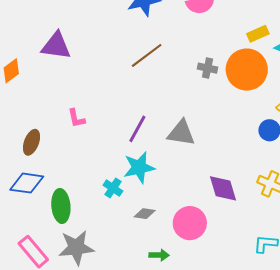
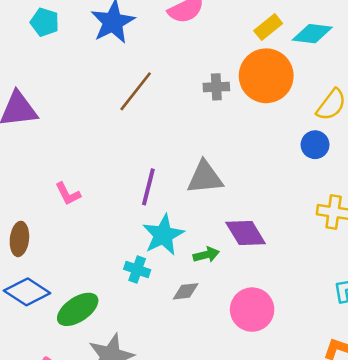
blue diamond: (27, 183) -> (27, 292), turned 40
purple diamond: (223, 188) -> (246, 233), moved
green ellipse: (61, 206) -> (78, 309), turned 76
pink circle: (190, 223) -> (252, 310), moved
green arrow: (159, 255) -> (206, 255), moved

